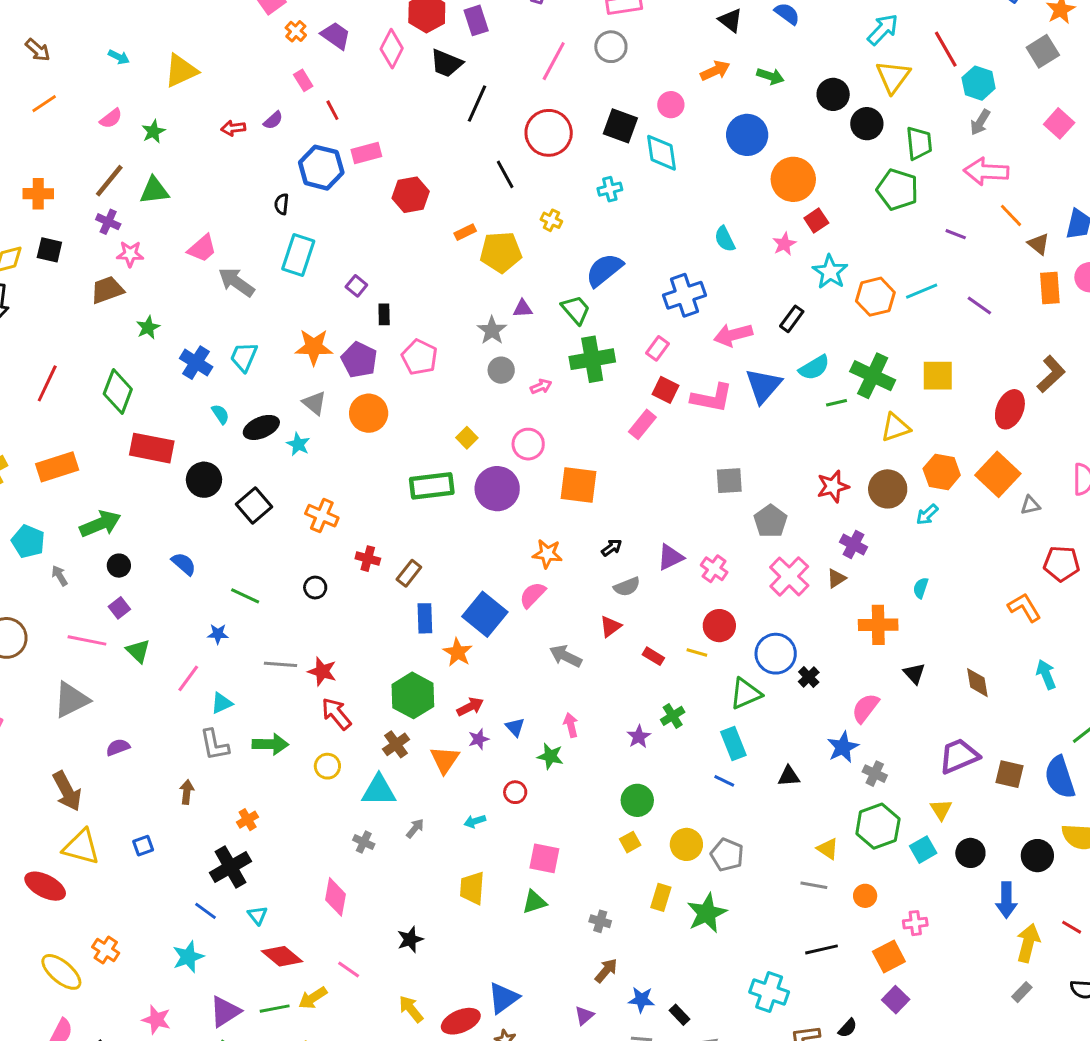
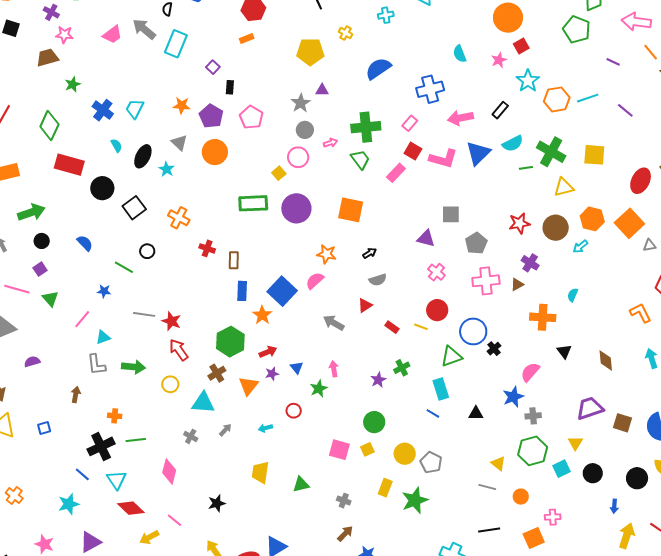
orange rectangle: (465, 232) -> (247, 38), moved
gray arrow: (236, 282) -> (144, 29), moved
green trapezoid: (576, 310) -> (360, 159), moved
orange star: (314, 347) -> (182, 105), size x0.7
black ellipse: (261, 427) -> (143, 156), turned -45
pink circle: (528, 444) -> (298, 157), moved
purple triangle: (670, 557) -> (426, 239), moved, turned 36
brown rectangle: (409, 573) -> (234, 260), turned -42
pink cross: (789, 576) -> (486, 281), turned 36
black circle: (315, 588) -> (147, 251), moved
green star: (550, 756) -> (319, 389), turned 30
gray cross: (875, 774) -> (533, 416), turned -35
orange cross: (248, 820) -> (115, 416), turned 32
pink square: (544, 858) -> (339, 450), moved
blue arrow: (1006, 900) -> (614, 506), size x0.6
cyan triangle: (257, 915) -> (117, 480), size x1.5
green line: (275, 1009) -> (136, 440), moved

